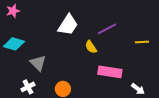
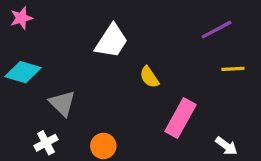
purple line: (107, 29) -> (217, 30), moved
pink rectangle: (110, 72) -> (180, 118), turned -70

